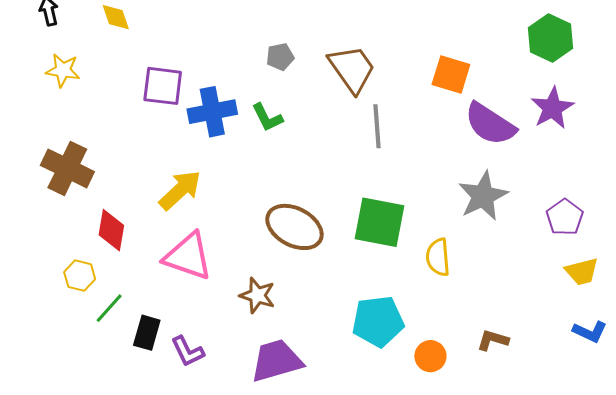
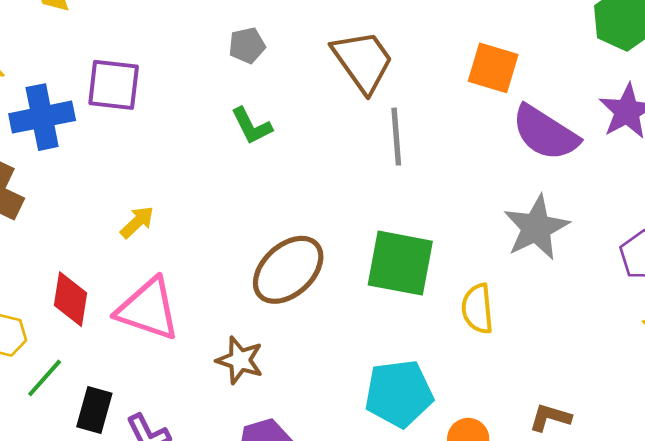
gray pentagon: (280, 57) -> (247, 45), moved
blue cross: (212, 112) -> (42, 117), moved
yellow arrow: (180, 190) -> (137, 222), size x0.6
brown ellipse: (294, 227) -> (288, 270), turned -70
red diamond: (111, 230) -> (70, 299), moved

